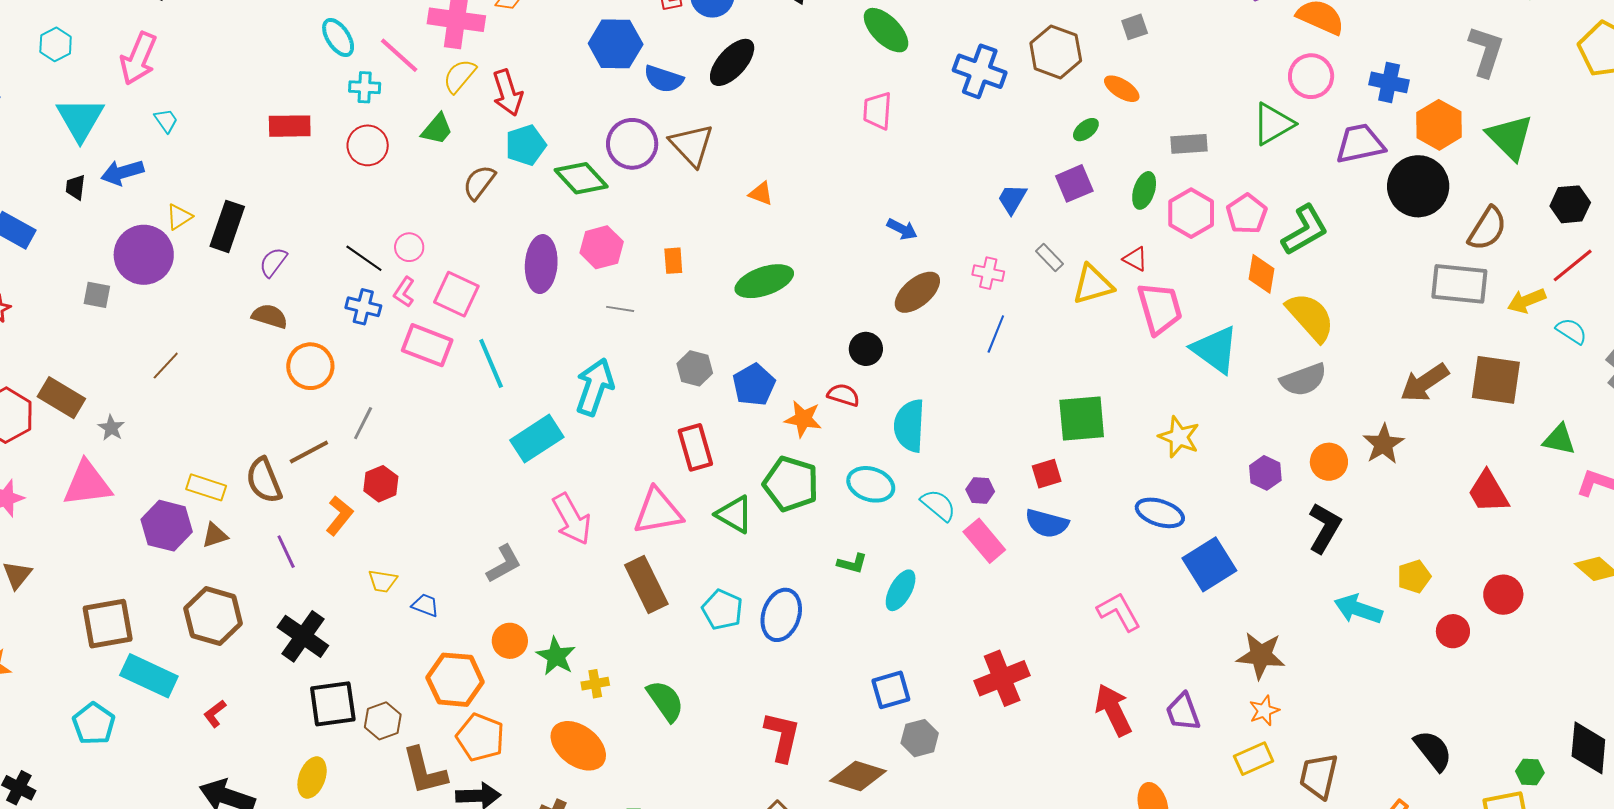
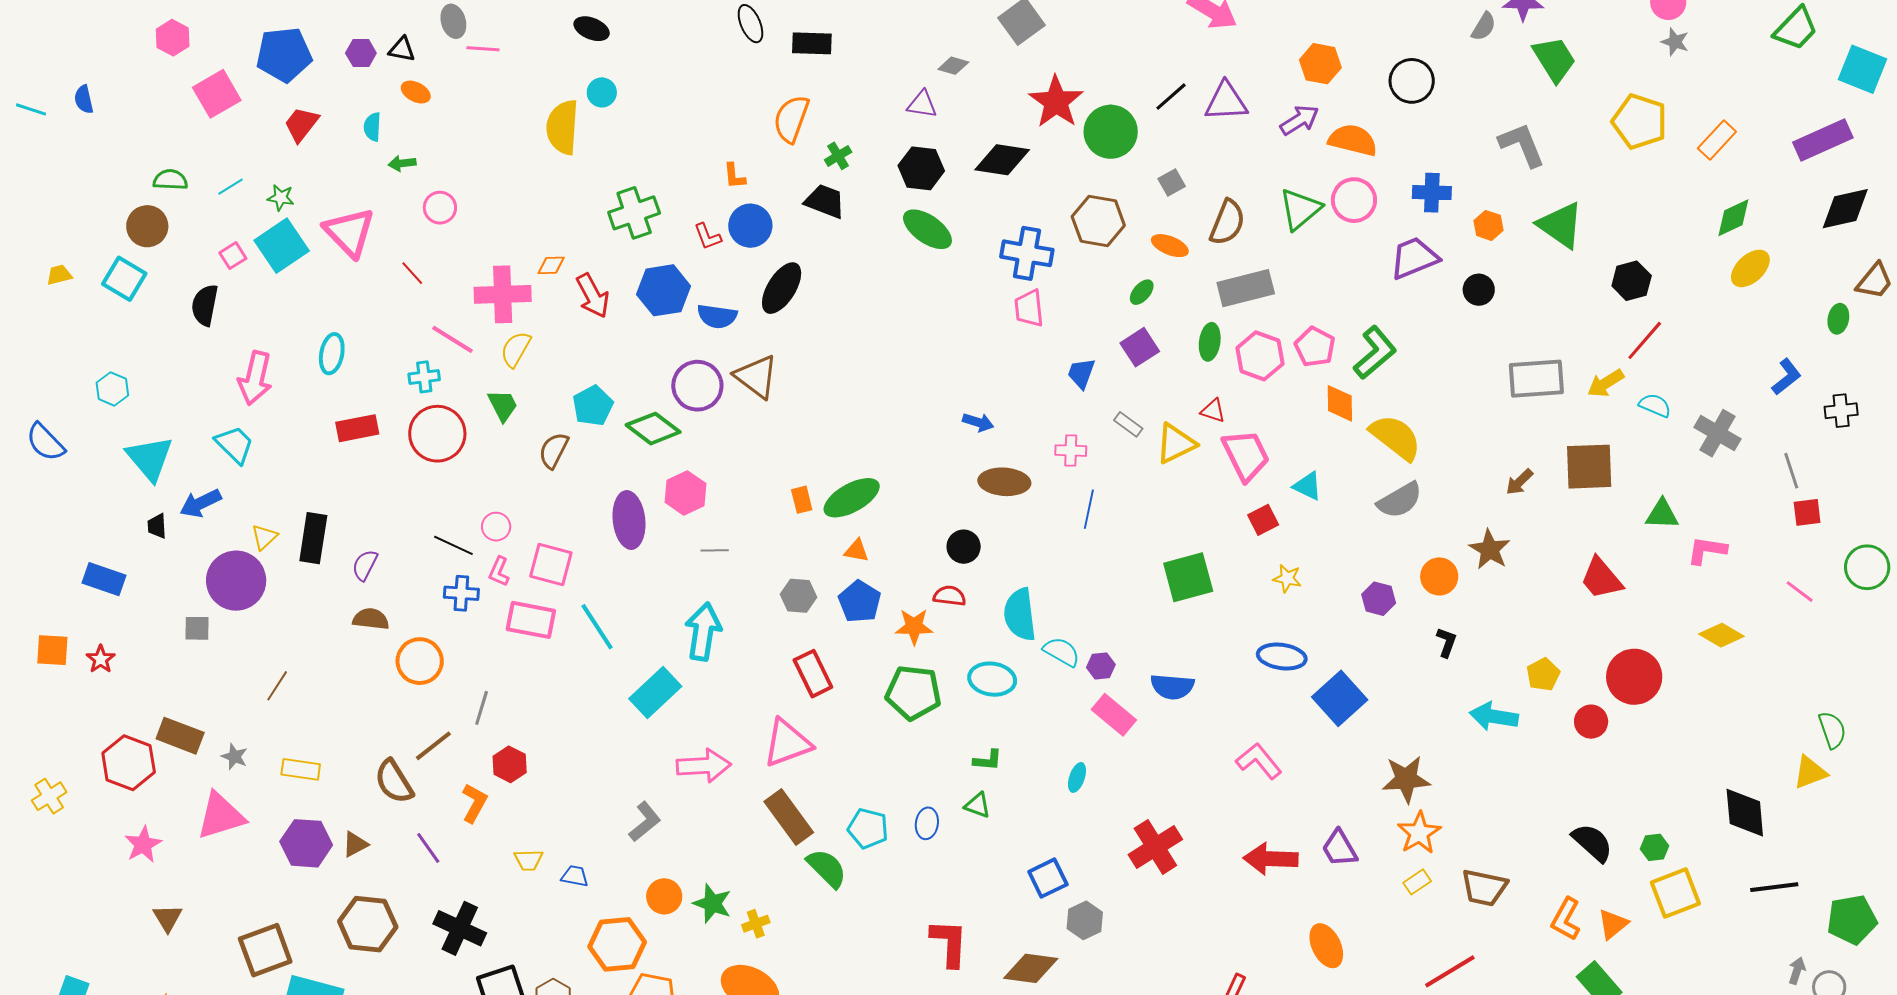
cyan ellipse: (338, 37) -> (332, 354), moved, turned 54
gray L-shape: (1486, 51) -> (1522, 145), turned -30
pink arrow: (138, 59) -> (255, 378), moved
red arrow: (508, 93) -> (593, 296), moved
pink trapezoid: (877, 111) -> (1029, 308), moved
cyan trapezoid: (166, 121) -> (234, 445), size x1.6
green triangle: (1273, 124) -> (1300, 209), moved
orange hexagon: (1439, 125) -> (1488, 225), size x0.6
green trapezoid: (437, 129) -> (503, 405), turned -57
gray rectangle: (1189, 144) -> (1246, 288), size x1.5
red circle: (368, 145) -> (437, 434), size x1.4
black circle: (1418, 186) -> (1479, 290), size x0.5
orange triangle: (761, 194) -> (857, 551), moved
brown semicircle: (1487, 229) -> (1227, 222), moved
orange rectangle: (673, 261) -> (802, 500), moved
brown ellipse: (917, 292) -> (1004, 482), turned 54
cyan triangle: (1215, 350) -> (1307, 486), size x0.6
brown arrow: (1424, 383) -> (1519, 482), size x0.6
yellow star: (1179, 437) -> (1287, 578), size x0.7
red square: (1047, 474) -> (1263, 520), moved
yellow rectangle: (206, 487) -> (301, 769), moved
cyan semicircle: (938, 505) -> (1062, 652), moved
green triangle: (734, 514) -> (978, 805), moved, size x0.7
pink arrow: (572, 519) -> (704, 766), turned -54
black L-shape: (1325, 528) -> (1446, 642), size x0.6
cyan ellipse: (901, 590) -> (1077, 777), moved, size x0.7
red circle: (1503, 595) -> (1634, 677), size x1.4
blue ellipse: (781, 615) -> (927, 823), size x0.6
green semicircle: (665, 701) -> (827, 868), moved
red arrow: (1113, 710) -> (1271, 859), turned -52
orange star: (1264, 711) -> (1419, 833), size x1.4
yellow rectangle: (1254, 759) -> (1417, 882), size x0.7
green hexagon: (1530, 772) -> (1654, 847), moved
brown trapezoid: (1319, 776) -> (1484, 888), turned -81

